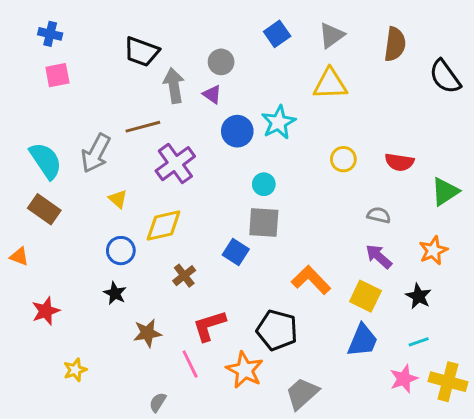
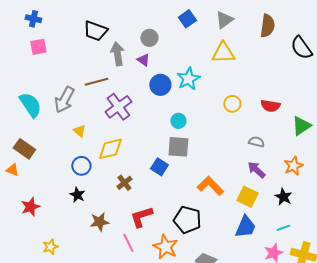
brown rectangle: (44, 209) -> (24, 149), moved

